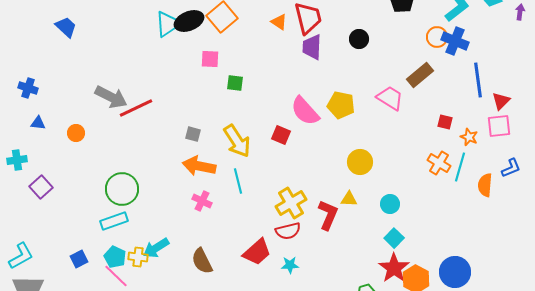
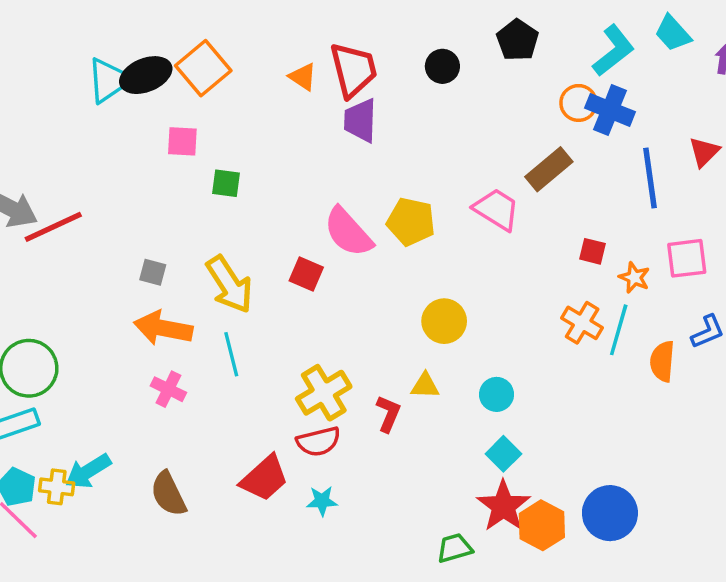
black circle: (359, 39) -> (442, 66), moved
red triangle: (501, 101) -> (704, 152), moved
red L-shape: (328, 215) -> (388, 414), size x0.7

